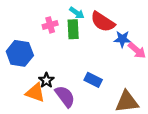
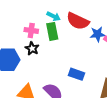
pink cross: (50, 25) -> (31, 30), turned 32
black star: (46, 80) -> (32, 48), moved

